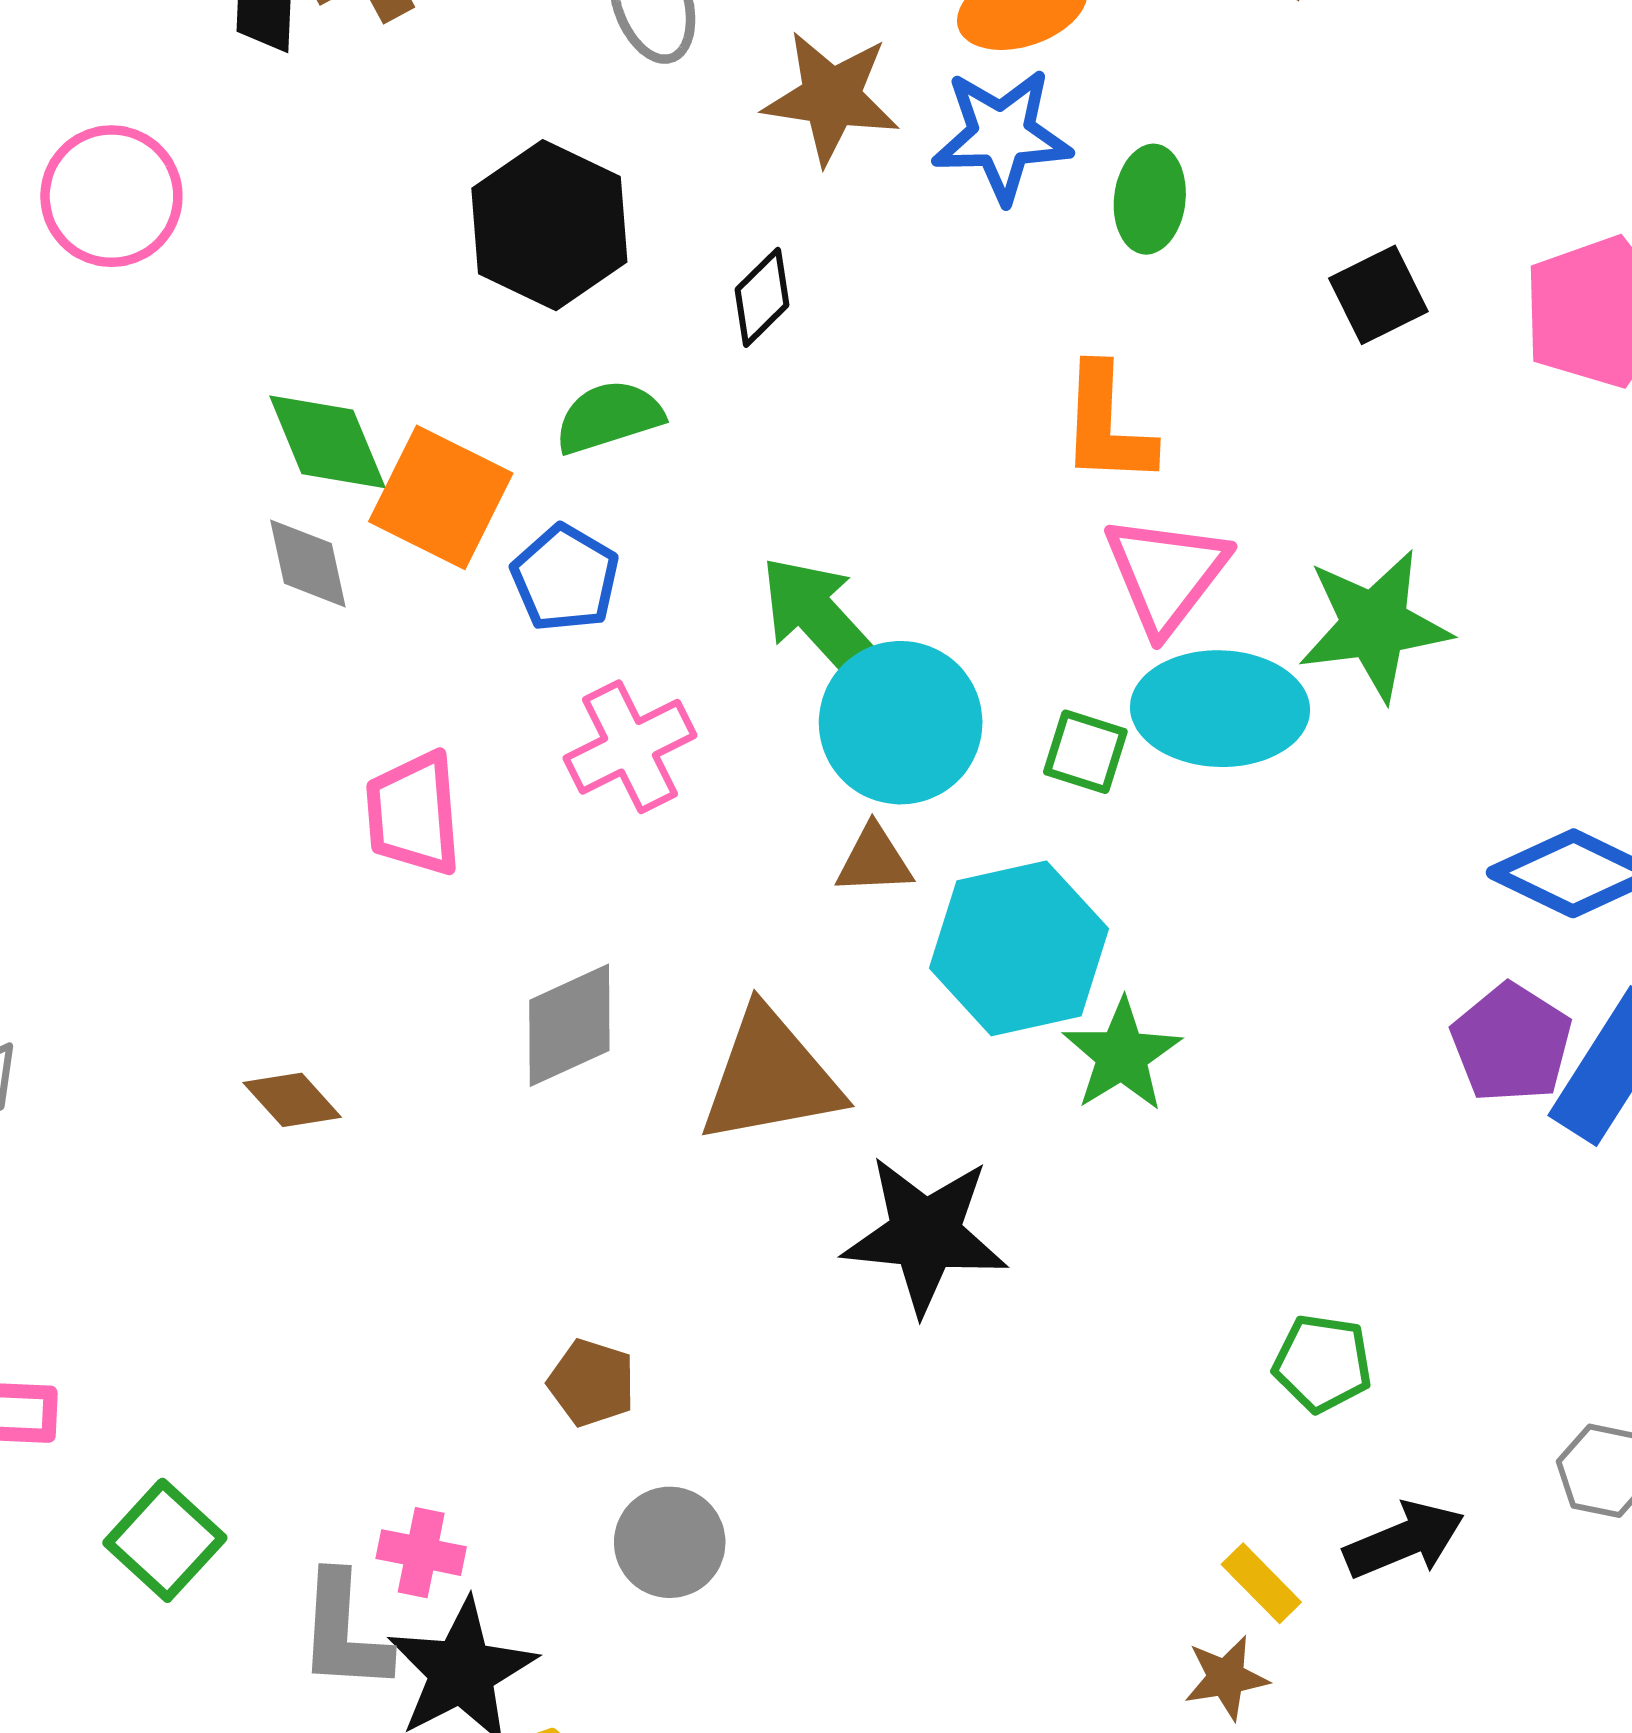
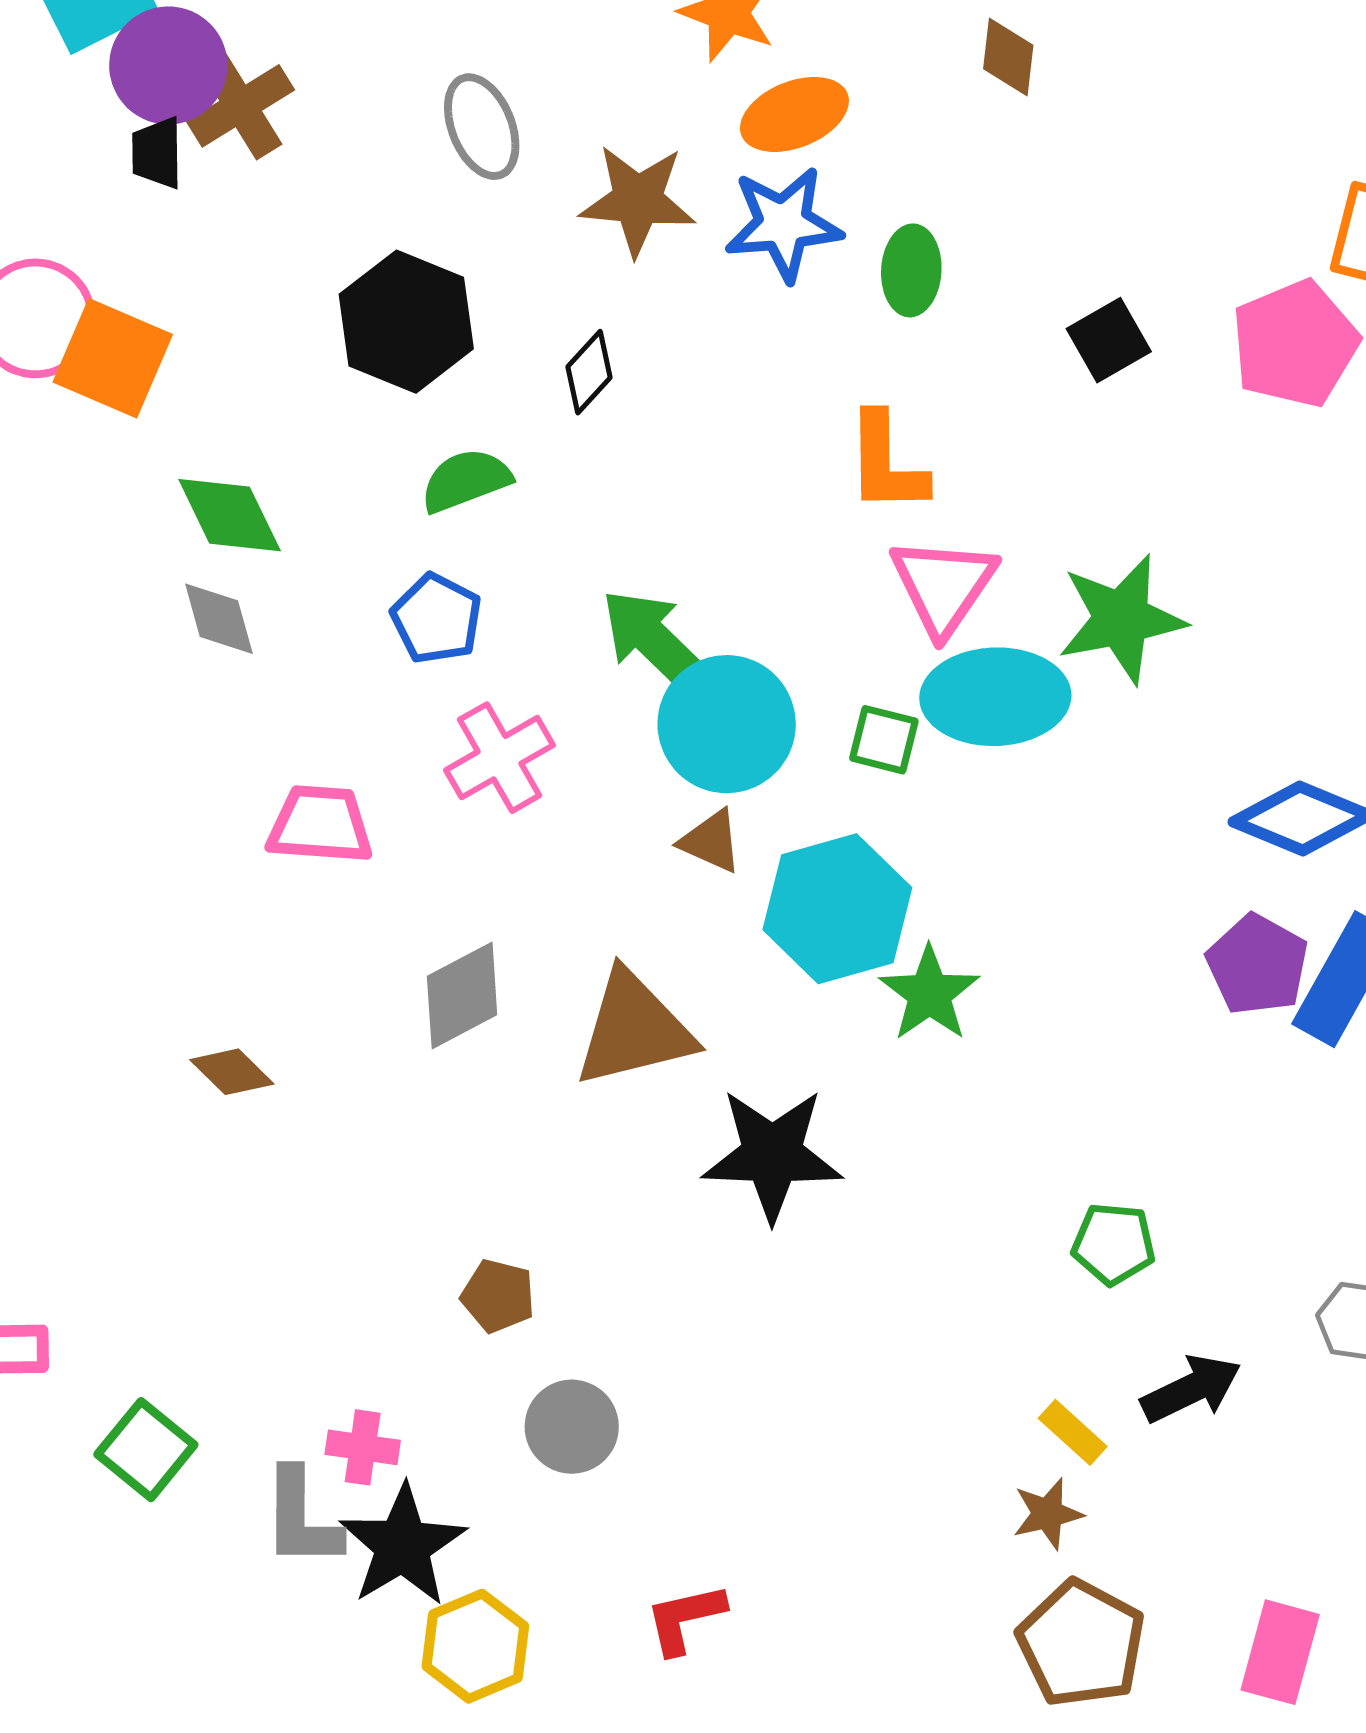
orange square: (441, 497) -> (113, 358), moved
pink trapezoid: (413, 814) -> (320, 825), turned 102
brown triangle: (874, 860) -> (711, 841), turned 30

